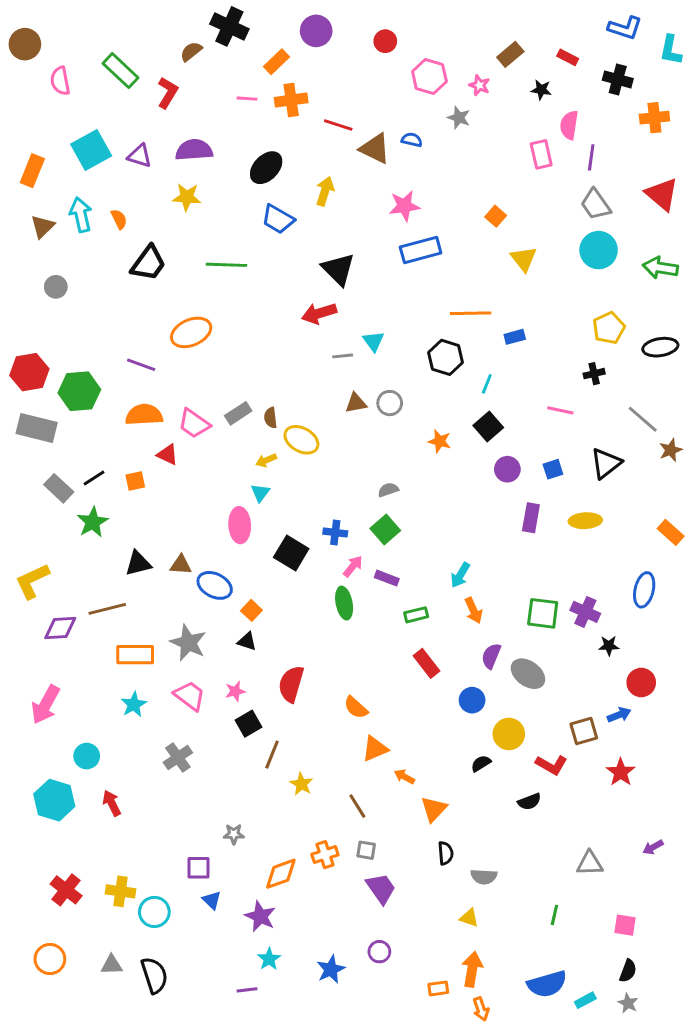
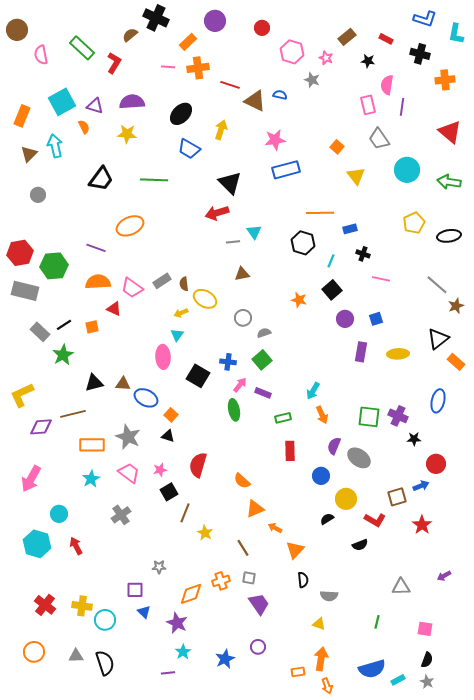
gray trapezoid: (596, 204) -> (379, 139), moved
orange semicircle: (119, 219) -> (84, 127), moved
black cross: (594, 374) -> (363, 254), moved, turned 32
gray circle: (390, 403) -> (243, 318), moved
black triangle: (606, 463) -> (438, 339), moved
red rectangle: (426, 663) -> (290, 451), turned 36

